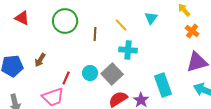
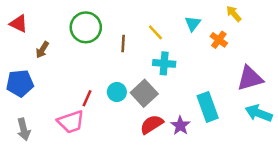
red triangle: (22, 18) -> (19, 24), moved
orange cross: (192, 31) -> (219, 40), moved
brown arrow: (40, 60) -> (42, 50), moved

